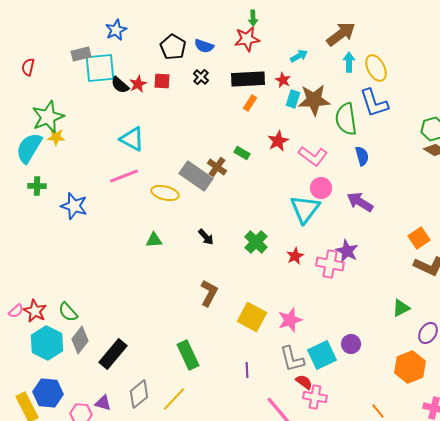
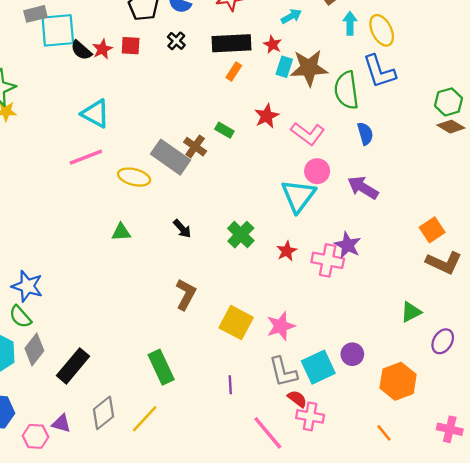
blue star: (74, 206) -> (27, 286), moved
orange hexagon: (410, 367) -> (398, 381), moved

